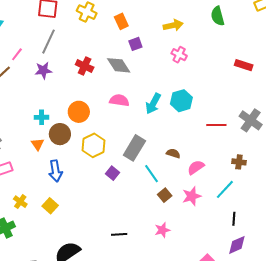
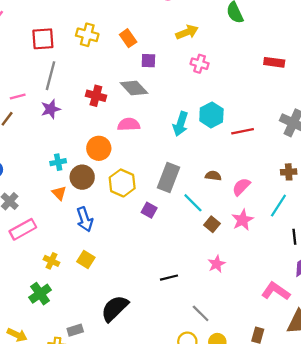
purple square: (135, 44) -> (148, 61), turned 32
pink line: (17, 54) -> (18, 96), turned 48
pink semicircle: (119, 100) -> (129, 124), moved
red line: (216, 125) -> (243, 131), moved

